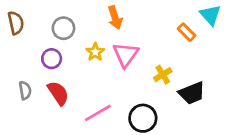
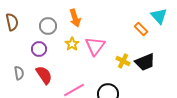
orange arrow: (115, 18) -> (75, 18), moved
yellow cross: (163, 75) -> (123, 61), turned -32
black trapezoid: (192, 93) -> (145, 62), moved

